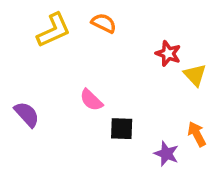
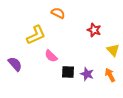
yellow L-shape: (54, 30) -> (36, 35), moved
yellow triangle: (195, 75) -> (113, 50), moved
purple star: (166, 154) -> (87, 74), moved

